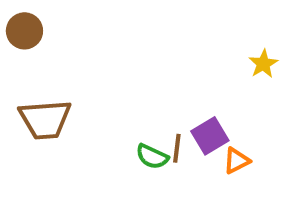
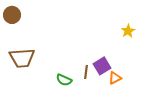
green semicircle: (152, 156) -> (64, 80), moved

